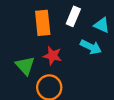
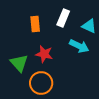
orange rectangle: (43, 23) -> (35, 24), size x0.7

